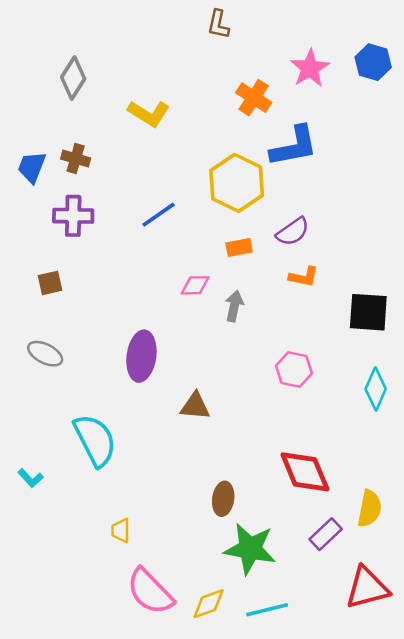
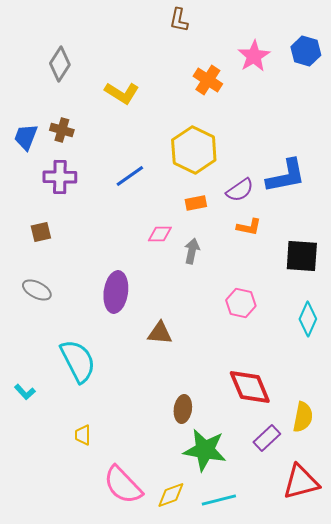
blue L-shape: (294, 146) -> (286, 176), moved
yellow trapezoid: (121, 530) -> (83, 435), moved

